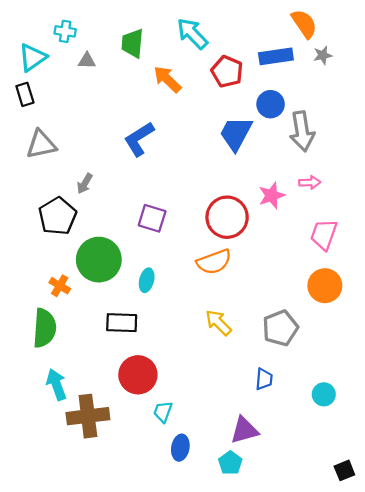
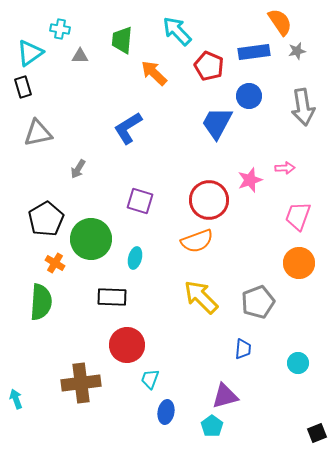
gray arrow: (302, 131) -> (303, 107), moved
black pentagon: (58, 216) -> (46, 219), moved
yellow arrow: (218, 323) -> (201, 297), size x1.4
cyan arrow: (56, 385) -> (16, 399), moved, size x0.7

